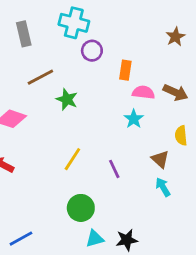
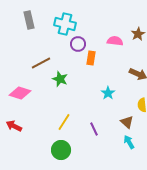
gray rectangle: (24, 34) -> (29, 20), moved
orange rectangle: (125, 70) -> (91, 58), moved
pink semicircle: (143, 92) -> (115, 41), moved
green circle: (81, 208) -> (61, 150), moved

